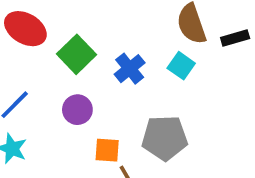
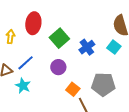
red ellipse: (25, 29) -> (33, 23), turned 65
orange square: (107, 150) -> (73, 89), turned 32

